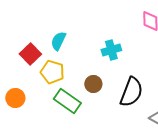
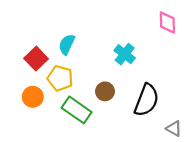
cyan cross: (111, 50) -> (125, 54), turned -36
orange circle: (15, 98) -> (33, 97), moved

